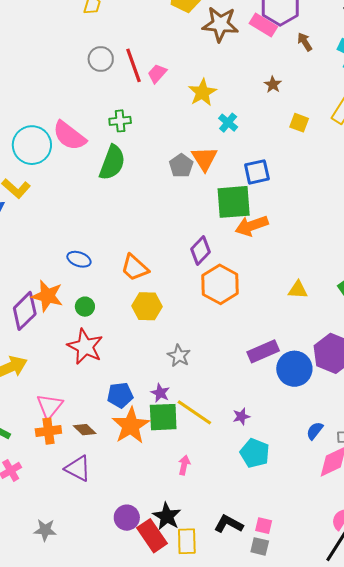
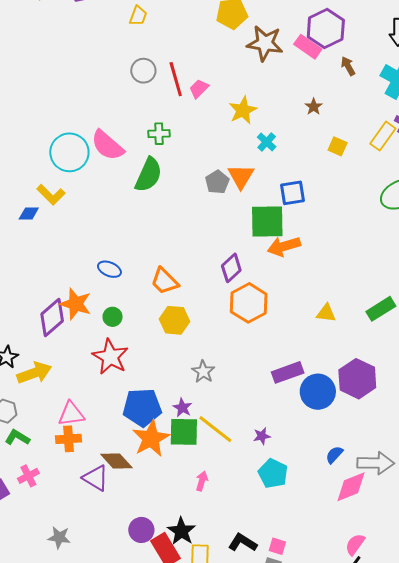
blue pentagon: (120, 395) -> (142, 407), size x1.5
pink triangle: (50, 406) -> (71, 414), turned 40
brown diamond: (85, 430) -> (116, 461), moved, size x1.4

